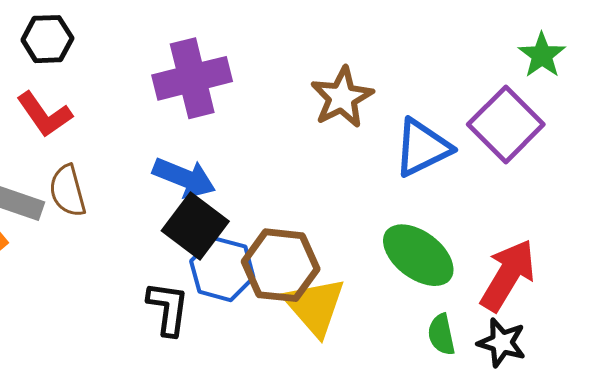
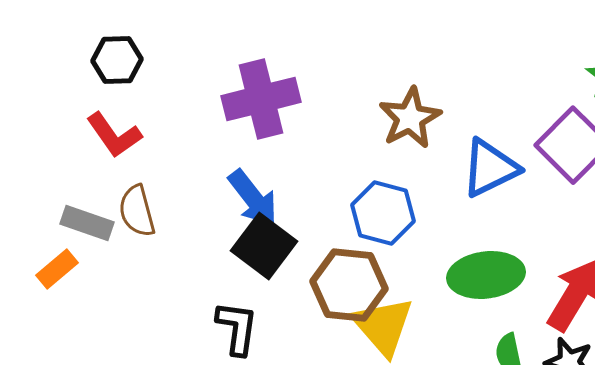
blue arrow: (184, 178) -> (253, 198), turned 30
green ellipse: (418, 255) -> (486, 275), turned -44
blue hexagon: (222, 269) -> (383, 213), moved

